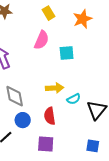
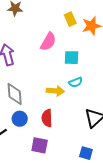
yellow rectangle: (48, 13) -> (70, 19), moved
cyan semicircle: (74, 99) -> (76, 82), moved

